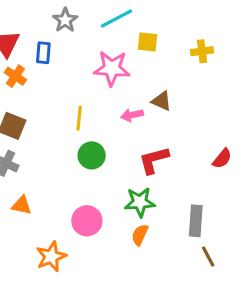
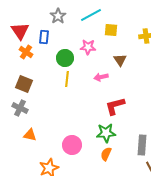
pink star: (112, 68) -> (88, 47), size x0.7
brown triangle: (162, 101) -> (120, 60), moved, turned 32
green circle: (92, 155) -> (65, 58), moved

